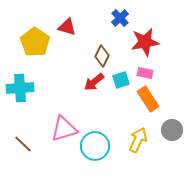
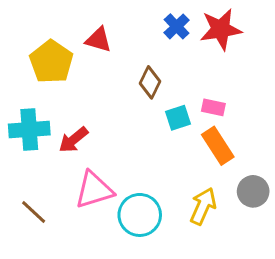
red star: (145, 42) -> (221, 29), moved
red arrow: (94, 82) -> (73, 140), moved

